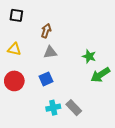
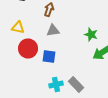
blue square: (46, 79) -> (49, 56), turned 32
red circle: (14, 81) -> (28, 48), moved

